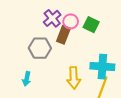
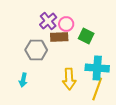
green square: (91, 25) -> (86, 36), moved
brown rectangle: (63, 35) -> (59, 37), turned 66

